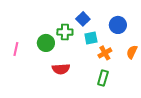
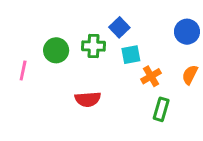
blue circle: (118, 25) -> (187, 32), moved
green circle: (46, 43) -> (56, 50), moved
green rectangle: (103, 78) -> (161, 109), moved

